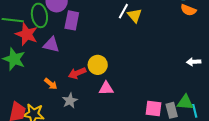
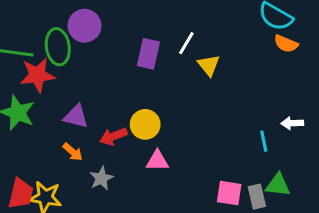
yellow triangle: (135, 15) -> (209, 65), moved
purple rectangle: (72, 20) -> (148, 54), moved
red star: (27, 34) -> (37, 75), turned -30
purple triangle: (51, 45) -> (76, 116), moved
cyan line: (195, 111) -> (264, 141), moved

